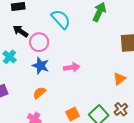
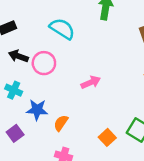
blue star: (41, 66) -> (37, 110), moved

